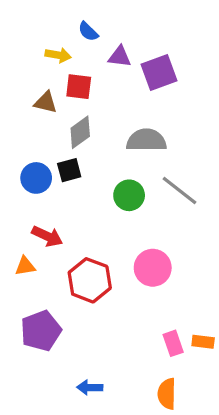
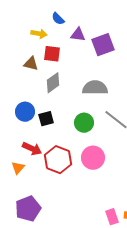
black square: (69, 170) -> (46, 119), moved
orange triangle: (25, 266) -> (18, 168), turned -40
pink circle: (153, 268) -> (93, 158), moved
red hexagon: (90, 280) -> (58, 160), moved

